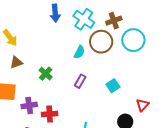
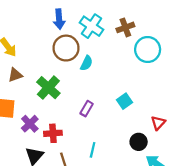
brown circle: (101, 42) -> (66, 48), moved
green cross: (46, 74) -> (48, 88), size x1.5
purple rectangle: (80, 81) -> (87, 109), moved
purple cross: (29, 105) -> (30, 124), turned -35

